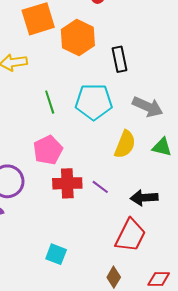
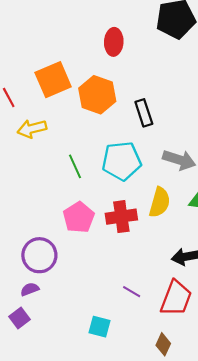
red cross: (67, 183) -> (121, 217), moved
purple line: (100, 187) -> (132, 292), moved

